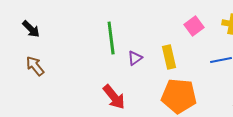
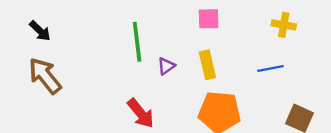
pink square: (194, 26) -> (209, 19), moved, turned 36
brown arrow: (35, 66) -> (45, 76), size x1.5

